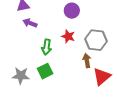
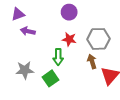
green arrow: (47, 47) -> (58, 57), moved
gray star: (21, 76) -> (25, 70), moved

